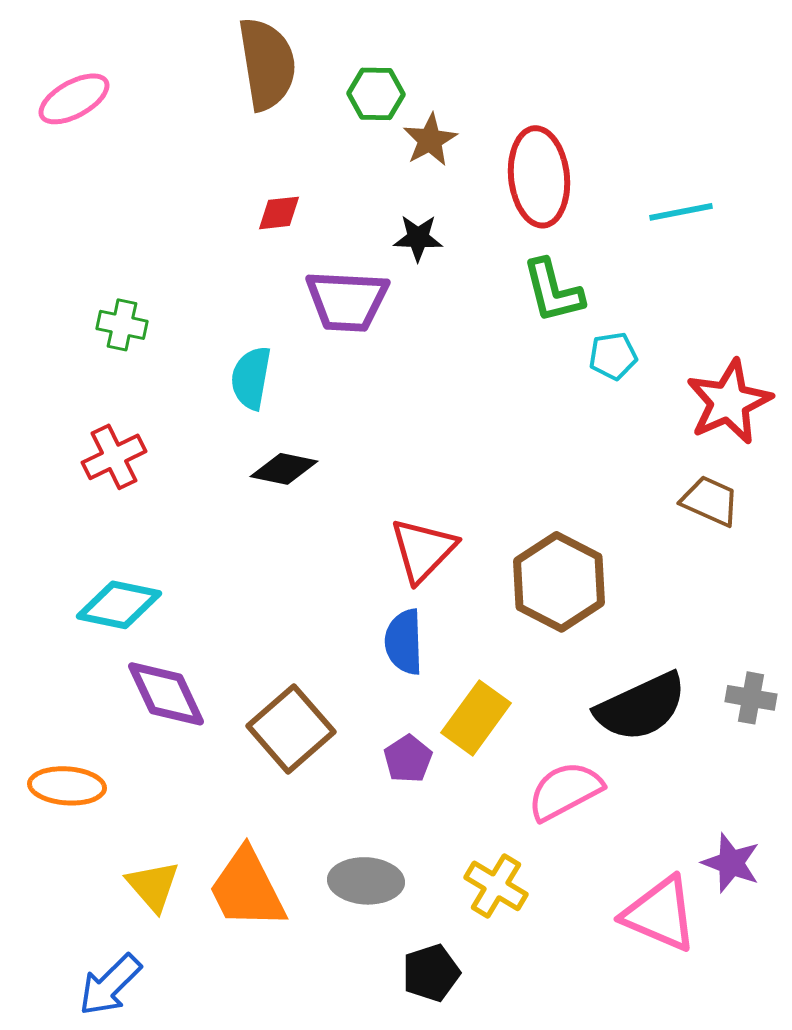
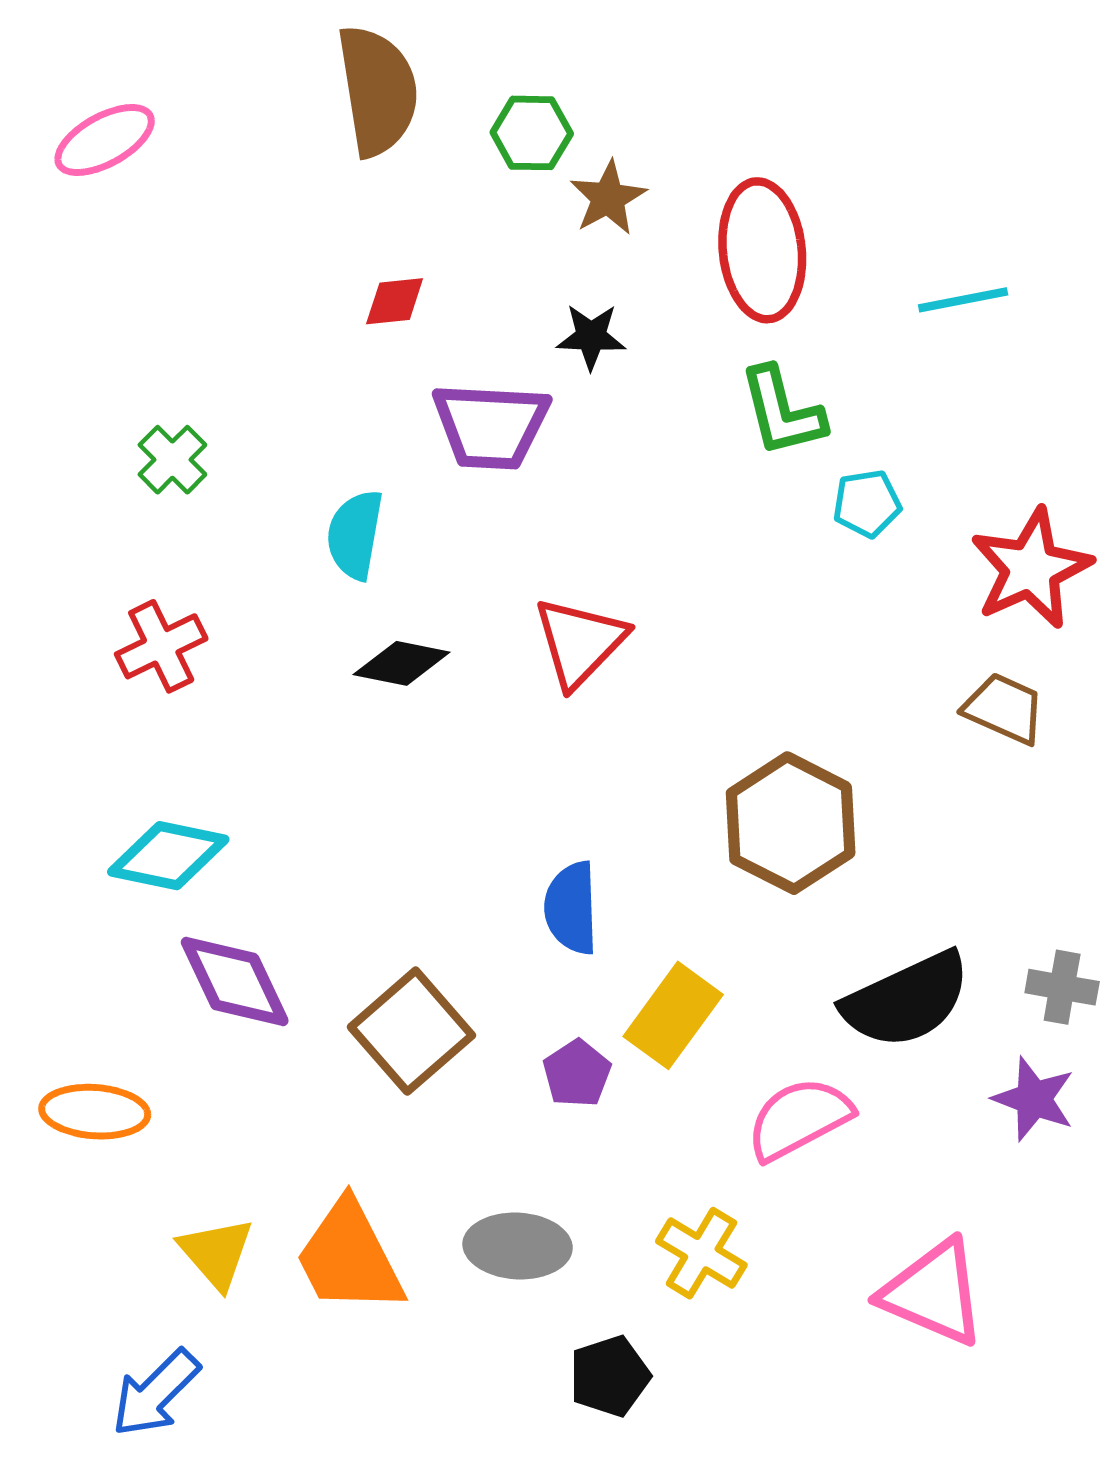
green cross: (122, 325) -> (172, 460), turned 33
red triangle: (423, 550) -> (580, 642), moved
purple star: (731, 863) -> (1034, 1099), moved

